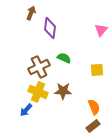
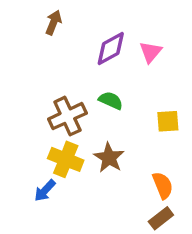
purple diamond: (50, 28) -> (111, 49), moved, turned 55
pink triangle: (101, 30) -> (151, 52), moved
brown star: (63, 91) -> (109, 158), turned 30

